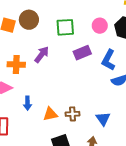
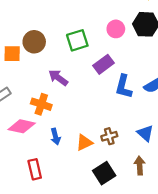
purple arrow: (42, 55) -> (58, 78), turned -78
blue L-shape: (109, 60) -> (124, 87), moved
orange cross: (16, 64) -> (41, 104), moved, turned 30

